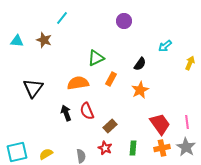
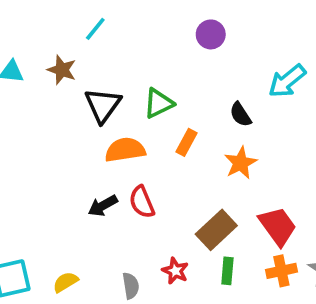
cyan arrow: (165, 46) -> (287, 81), size x1.5
black semicircle: (140, 64) -> (240, 114), turned 112
black triangle: (33, 88) -> (103, 105), moved
black arrow: (66, 113) -> (103, 206), turned -98
brown rectangle: (110, 126) -> (216, 230), moved, size x1.5

